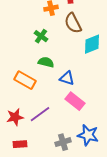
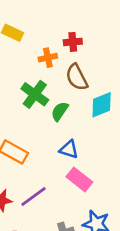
green cross: (41, 36) -> (35, 94), size x1.5
green semicircle: (46, 62) -> (60, 111), moved, turned -70

